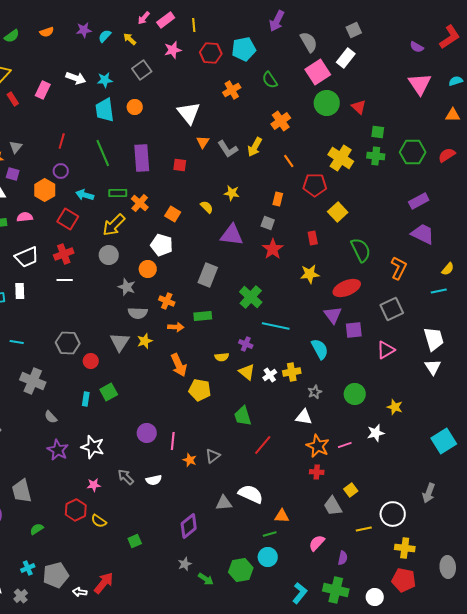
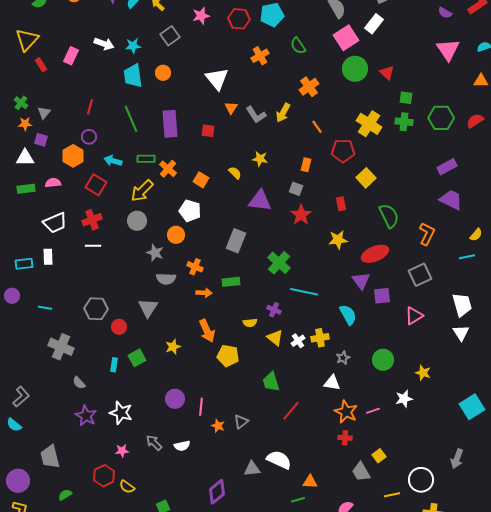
yellow star: (145, 341) -> (173, 347), moved

